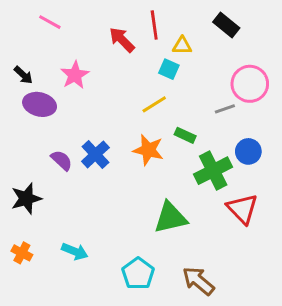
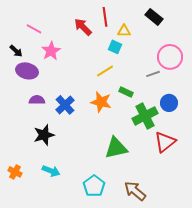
pink line: (50, 22) -> (34, 29), moved
purple semicircle: (62, 160) -> (37, 100), moved, turned -42
black star: (26, 199) -> (44, 135), moved
red triangle: (242, 209) -> (165, 142), turned 35

